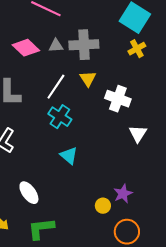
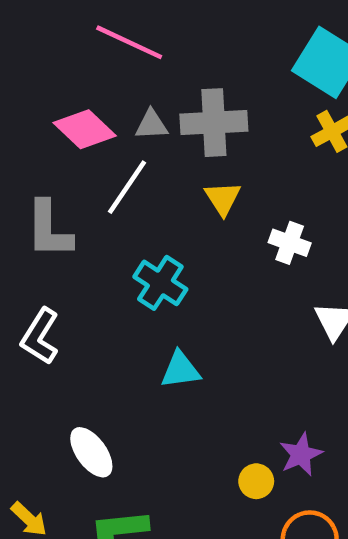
white line: (56, 87) -> (127, 187), moved
white cross: (118, 99) -> (290, 243), size x0.7
cyan triangle: (69, 156) -> (180, 370), turned -48

